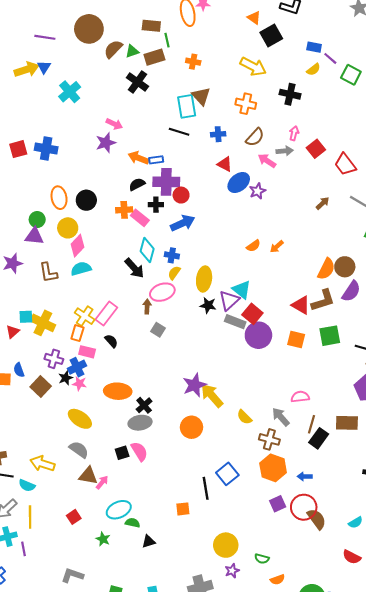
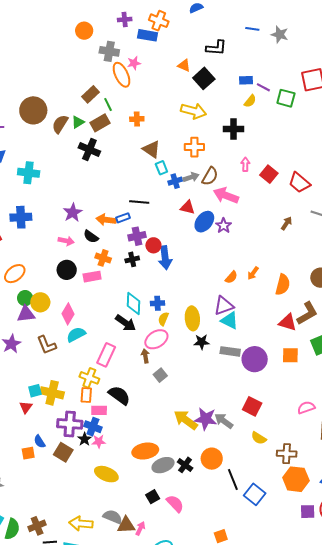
brown rectangle: (151, 26) -> (91, 94), turned -36
cyan cross: (70, 92) -> (29, 173), turned -30
cyan rectangle: (187, 106) -> (161, 168), moved, size x0.6
pink arrow: (114, 124) -> (66, 241), moved
black line: (179, 132) -> (139, 202), moved
blue cross: (46, 149) -> (21, 217), moved
gray arrow: (285, 151) -> (191, 177), moved
pink arrow: (267, 161) -> (226, 195), size x1.4
purple cross: (166, 182) -> (137, 236), size x0.7
black semicircle: (137, 184) -> (91, 237), moved, turned -105
orange ellipse: (59, 198) -> (15, 274), moved, turned 75
orange cross: (124, 210) -> (103, 258), moved, turned 35
pink rectangle: (140, 218) -> (92, 277), moved, turned -36
blue arrow: (183, 223) -> (165, 258), moved, turned 120
yellow circle: (68, 228) -> (40, 302), moved
orange semicircle: (326, 269) -> (283, 285), moved
purple triangle: (229, 300) -> (224, 306), moved, turned 35
pink rectangle: (106, 313) -> (106, 355), moved
red square: (252, 314) -> (252, 406), moved
gray square: (158, 330) -> (160, 375), turned 32
black semicircle: (111, 341) -> (119, 395), size x1.6
purple cross: (54, 359) -> (70, 424), size x1.4
blue cross: (77, 367) -> (93, 427), turned -30
purple star: (194, 385) -> (206, 419), turned -30
orange ellipse: (118, 391) -> (145, 451), moved
yellow arrow: (212, 396) -> (186, 420), moved
black cross: (144, 405) -> (185, 465), moved
gray arrow: (281, 417) -> (224, 421), moved
gray semicircle: (79, 450) -> (113, 517), moved
pink semicircle: (139, 451) -> (175, 504), moved
black line: (206, 488) -> (233, 479), moved
purple square: (278, 504) -> (308, 512), turned 35

